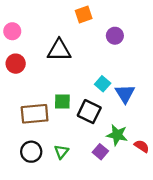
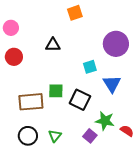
purple circle: (115, 36) -> (116, 44), moved, size x1.6
black triangle: (59, 50) -> (53, 45), size x0.7
cyan square: (103, 84) -> (90, 67), moved, turned 32

